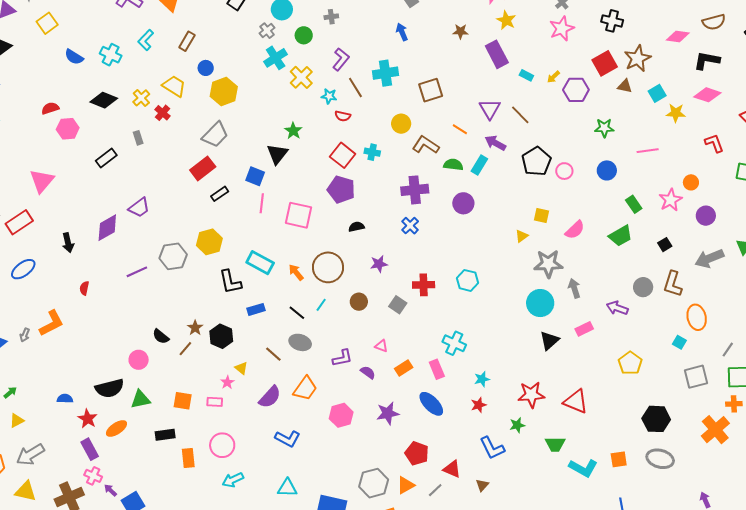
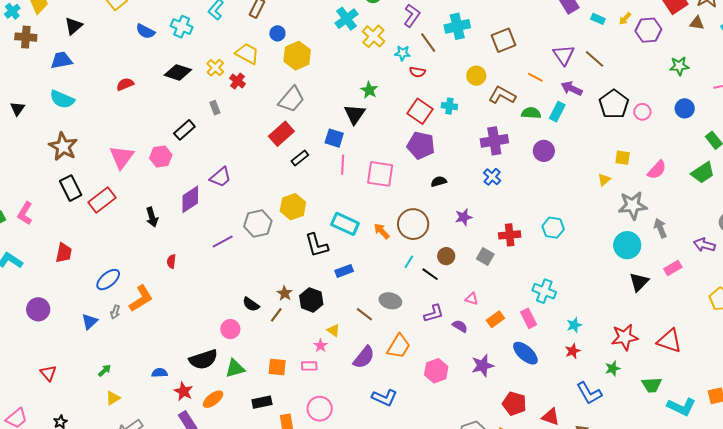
pink hexagon: (68, 129) -> (161, 157), moved
blue ellipse: (23, 269) -> (108, 280), moved
black line: (297, 313) -> (430, 274), moved

